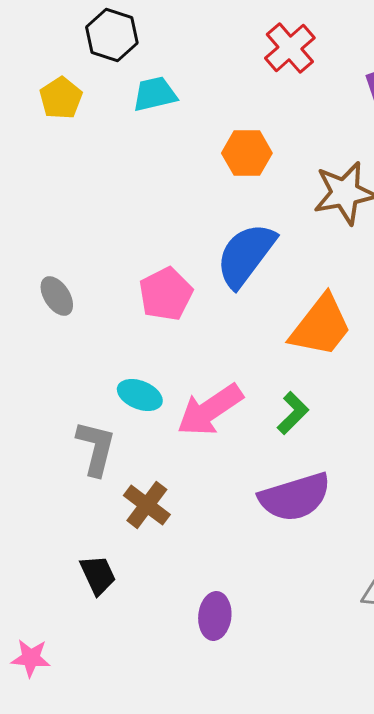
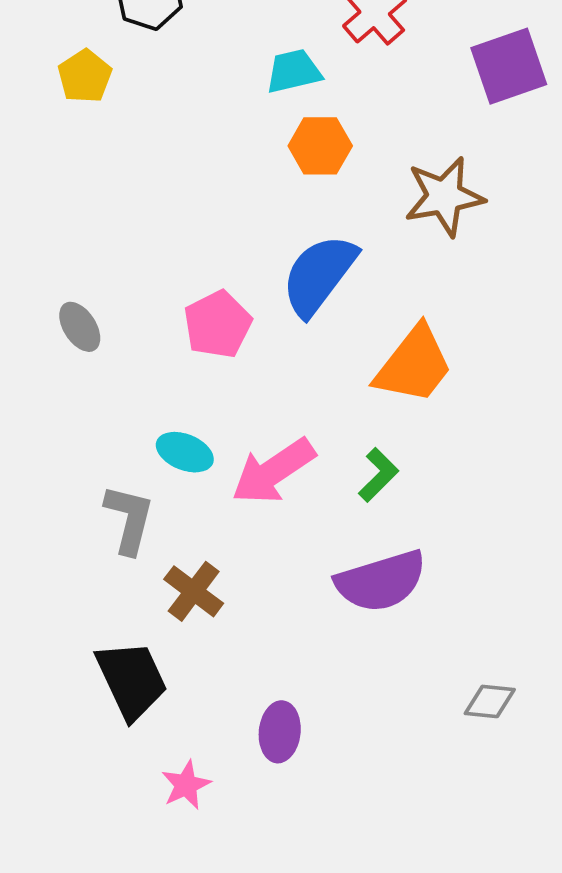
cyan trapezoid: (155, 94) -> (294, 71), moved
black trapezoid: (98, 575) -> (132, 680), size x1.6
pink star: (31, 658) -> (186, 785), moved, turned -30

